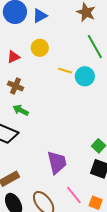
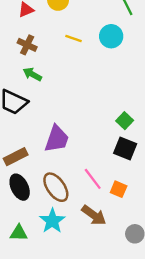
yellow line: (65, 71) -> (74, 38), moved
purple trapezoid: (57, 162) -> (57, 139), moved, turned 30

